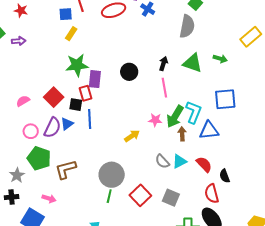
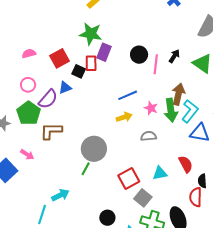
pink line: (164, 88) -> (156, 64), moved
green arrow: (175, 117) -> (171, 110), turned -55
blue line: (90, 119) -> (128, 95), moved, turned 54
purple semicircle: (52, 128) -> (48, 99), moved
brown arrow: (182, 134) -> (178, 94), moved, size x1.5
gray semicircle: (162, 161) -> (149, 136), moved, turned 112
cyan triangle: (179, 161) -> (160, 173), moved
red semicircle: (212, 194) -> (196, 197), moved
red square: (140, 195) -> (129, 179), moved
gray square: (171, 198) -> (143, 198), moved

